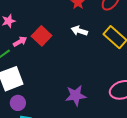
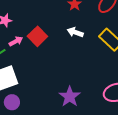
purple star: (76, 95) -> (70, 97), turned -30

